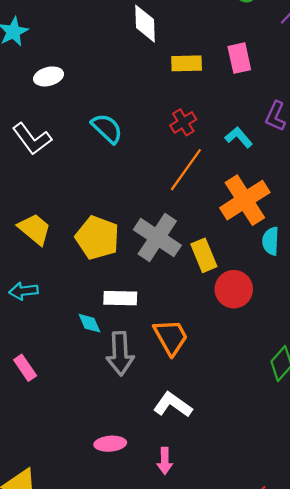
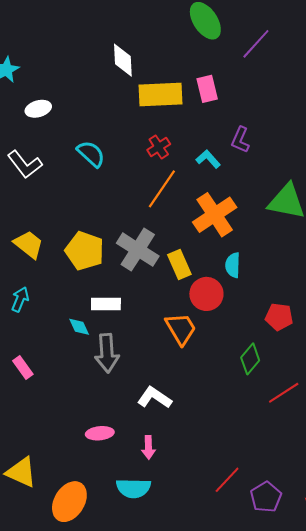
yellow rectangle: (187, 63) -> (160, 95), size x1.6
cyan semicircle: (271, 241) -> (233, 265), moved
cyan arrow: (24, 291) -> (20, 299), turned 120
orange trapezoid: (171, 337) -> (181, 329), moved

